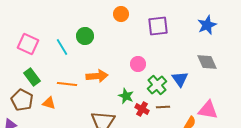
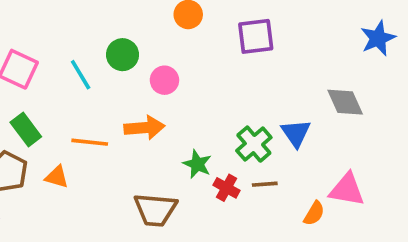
blue star: (207, 25) -> (378, 38), moved
pink circle: (138, 64) -> (164, 80), moved

